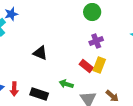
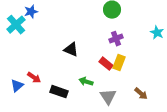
black triangle: (40, 53) -> (71, 50), moved
red arrow: (14, 89) -> (34, 78), moved, turned -56
brown arrow: (112, 96) -> (141, 94), moved

